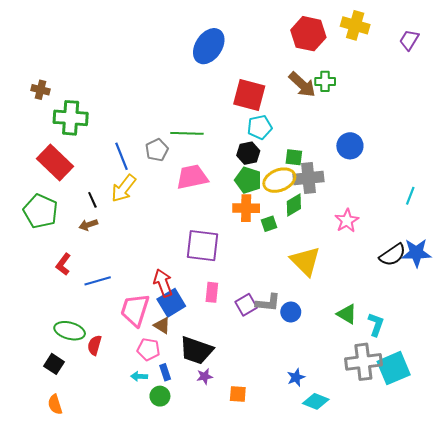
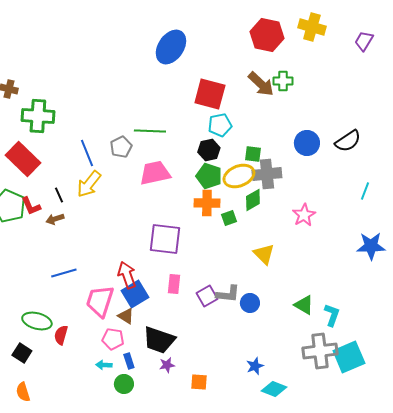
black semicircle: (393, 255) -> (348, 141), moved
yellow triangle: (305, 261) -> (264, 254), size x0.7
red L-shape: (63, 264) -> (31, 206), moved, turned -60

